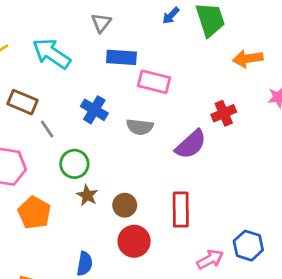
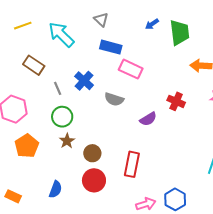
gray triangle: (101, 23) -> (101, 20), turned -35
red cross: (224, 113) -> (176, 101), turned 36
gray line: (47, 129) -> (58, 88), moved
purple semicircle: (191, 144) -> (148, 119), size x0.7

